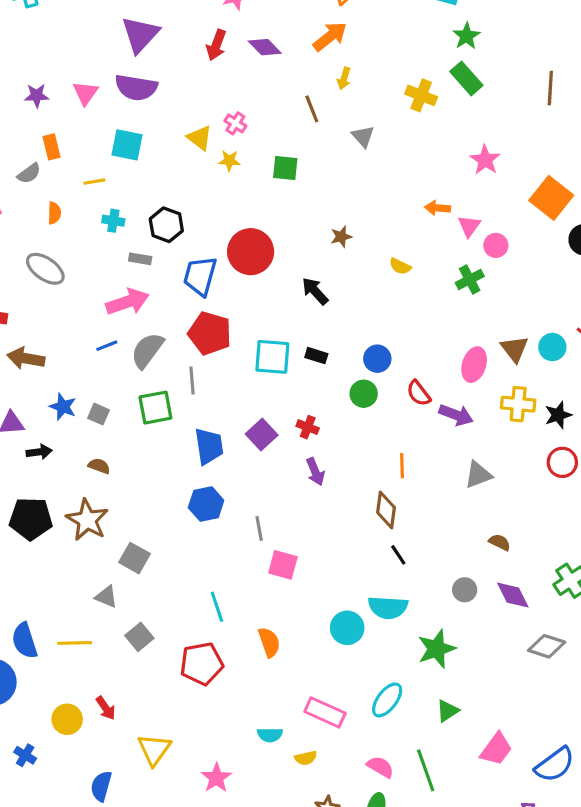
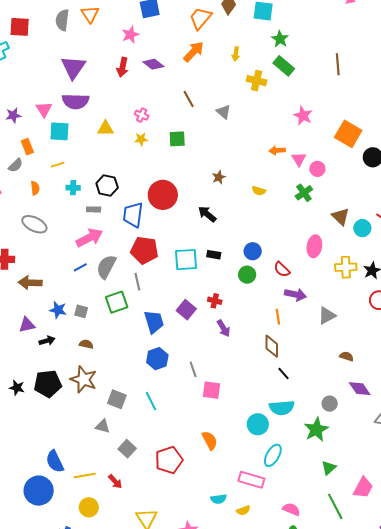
yellow arrow: (344, 78) -> (236, 54), moved
yellow triangle: (200, 138) -> (105, 128), moved, turned -30
cyan square: (127, 145) -> (59, 131), moved
brown triangle: (515, 349) -> (341, 216), moved
purple arrow: (456, 415) -> (295, 295), moved
gray circle: (465, 590) -> (330, 404), moved
cyan line: (217, 607) -> (151, 401), moved
yellow line: (75, 643) -> (85, 476), moved
cyan ellipse: (387, 700) -> (273, 455), moved
red arrow: (106, 708) -> (115, 482), moved
green line: (426, 770) -> (335, 506), moved

